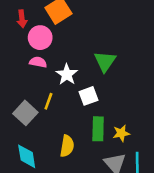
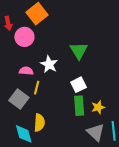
pink semicircle: (38, 62) -> (26, 71), moved
white square: (88, 96) -> (79, 85), moved
yellow semicircle: (67, 146) -> (39, 123), moved

